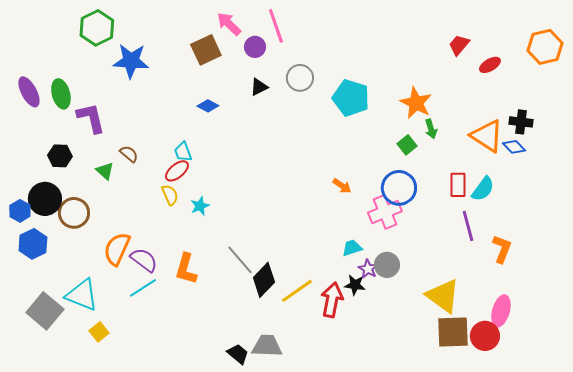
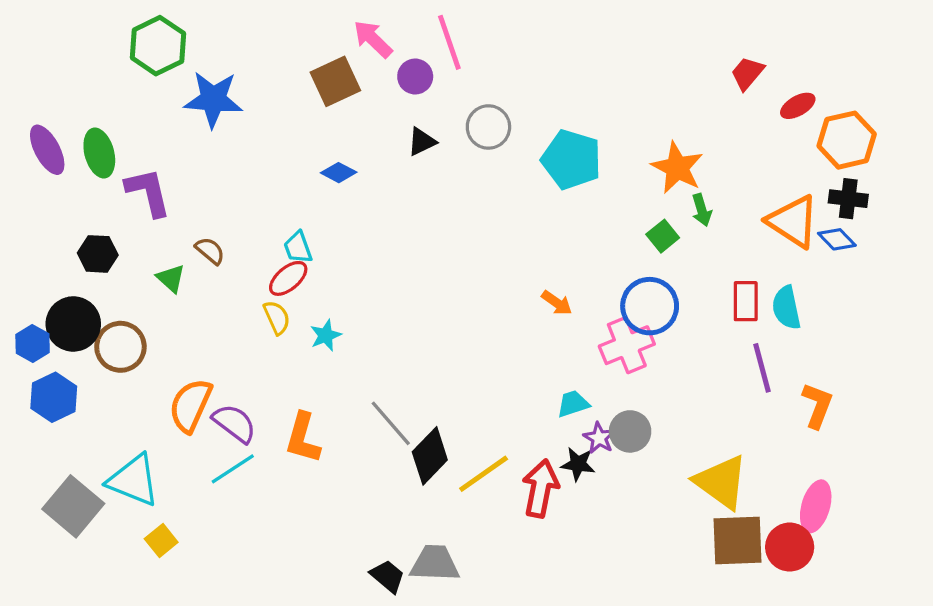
orange hexagon: (545, 47) -> (847, 140), moved
cyan semicircle: (483, 189) -> (786, 308), turned 132

